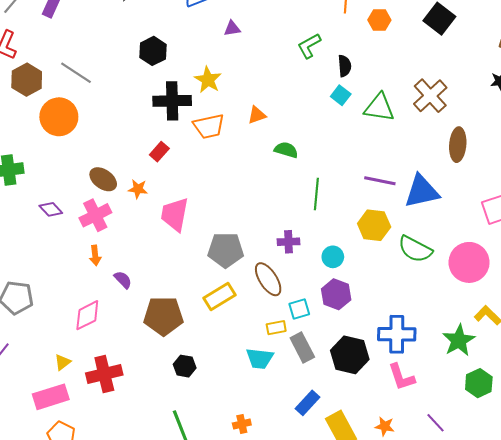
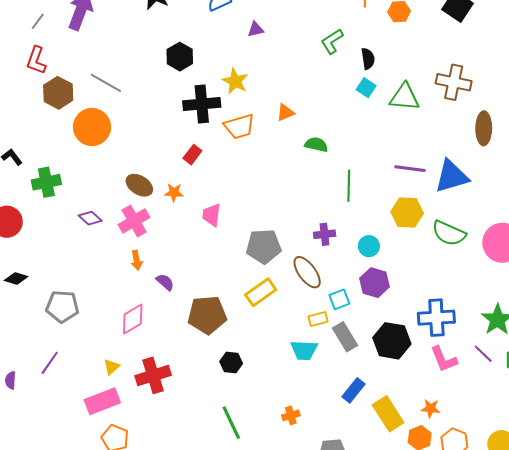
brown cross: (430, 96) -> (454, 82), turned -32
pink trapezoid: (175, 214) -> (212, 215), size x0.7
purple line: (436, 423) -> (483, 354), moved

